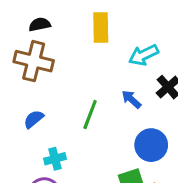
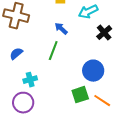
blue arrow: (131, 99) -> (61, 29), moved

